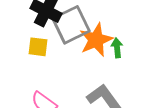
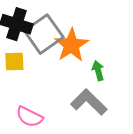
green arrow: (117, 48) -> (98, 71), moved

